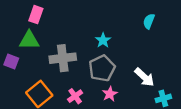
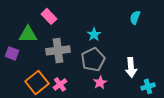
pink rectangle: (36, 15) -> (49, 16), moved, turned -63
white arrow: (144, 77) -> (131, 67), turned 42
pink cross: (75, 96) -> (60, 84), moved

